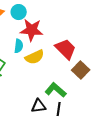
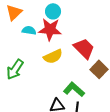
cyan circle: (19, 12) -> (53, 11), moved
cyan semicircle: (19, 46) -> (29, 30), moved, turned -88

